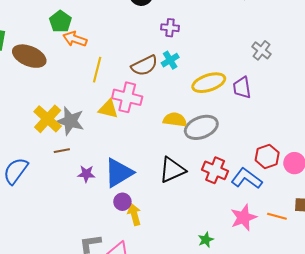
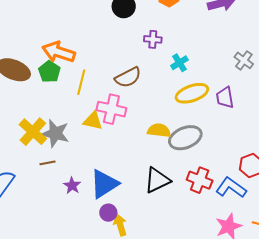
green pentagon: (60, 22) -> (49, 72), moved
orange arrow: (75, 39) -> (59, 52), size x1.4
cyan cross: (170, 60) -> (179, 63), moved
purple star: (86, 174) -> (72, 186), turned 30

